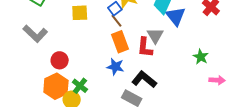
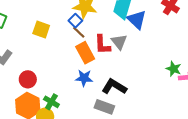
yellow square: (80, 13) -> (41, 30), turned 30
red L-shape: (145, 47) -> (102, 45), moved
green star: (201, 57) -> (174, 69), moved

